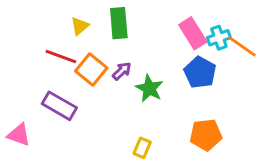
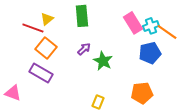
yellow triangle: (80, 26) -> (47, 19), moved
red line: (61, 57) -> (33, 28), moved
orange square: (91, 70) -> (46, 48), moved
blue pentagon: (200, 72) -> (150, 53), moved, turned 30

